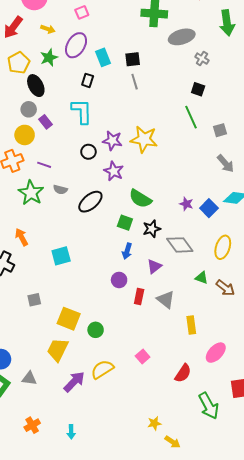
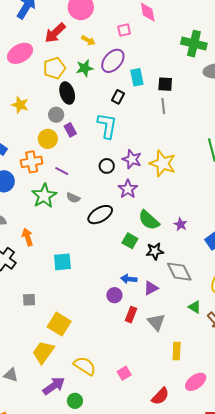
purple star: (186, 204) -> (181, 224), moved
blue arrow: (127, 251) -> (129, 279), moved, turned 70
green circle: (96, 330) -> (75, 401), moved
yellow semicircle: (102, 369) -> (85, 366), moved, turned 55

